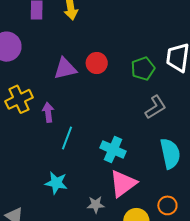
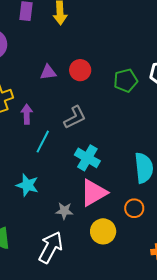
purple triangle: (65, 69) -> (48, 72), size x0.7
gray L-shape: (156, 107) -> (75, 117), moved
orange circle: (167, 205) -> (134, 208), moved

